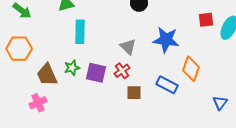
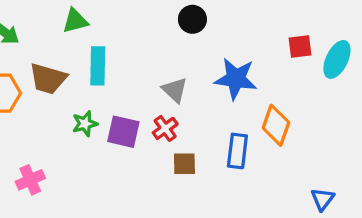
brown trapezoid: (47, 75) -> (48, 79), moved, turned -50
blue rectangle: (167, 85) -> (237, 151), turned 70
blue triangle: (220, 103) -> (323, 199), moved

